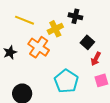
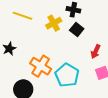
black square: (87, 42) -> (77, 29), moved
orange cross: (39, 47) -> (41, 66), moved

